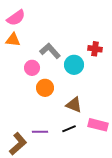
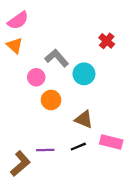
orange triangle: (13, 40) -> (15, 45), turned 35
red cross: (95, 49) -> (107, 41), moved, turned 32

